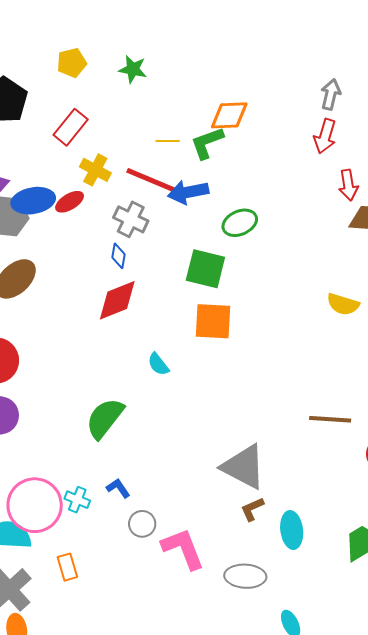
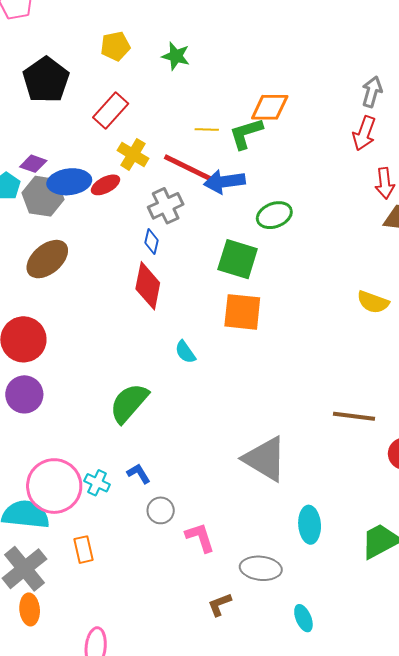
gray cross: (131, 219) -> (166, 206), turned 36
red diamond: (117, 300) -> (148, 286), turned -60
brown L-shape: (252, 509) -> (220, 605), moved
pink L-shape: (183, 549) -> (200, 537), size x0.7

